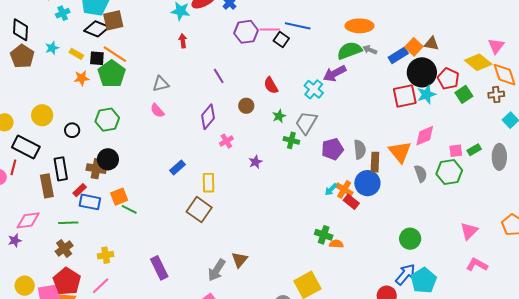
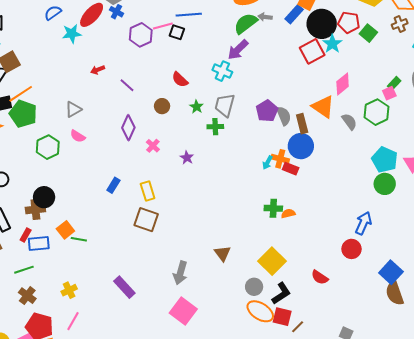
red arrow: (183, 41) -> (98, 70), moved, turned -88
orange line: (115, 54) -> (21, 94), turned -50
green hexagon: (107, 120) -> (48, 147), moved
purple pentagon: (332, 149) -> (267, 111), moved
pink square: (456, 151) -> (389, 93), moved
green circle: (410, 239) -> (385, 184), moved
brown triangle: (240, 260) -> (222, 253), moved
cyan pentagon: (424, 280) -> (385, 160), moved

